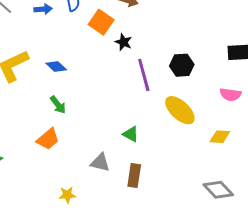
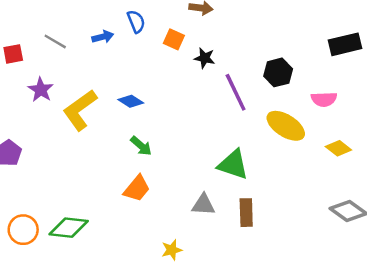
orange square: (101, 22) -> (174, 39), size x0.7
pink semicircle: (230, 94) -> (324, 99), moved
green triangle: (131, 134) -> (233, 165), size x1.6
yellow diamond: (220, 137) -> (338, 148), turned 45

